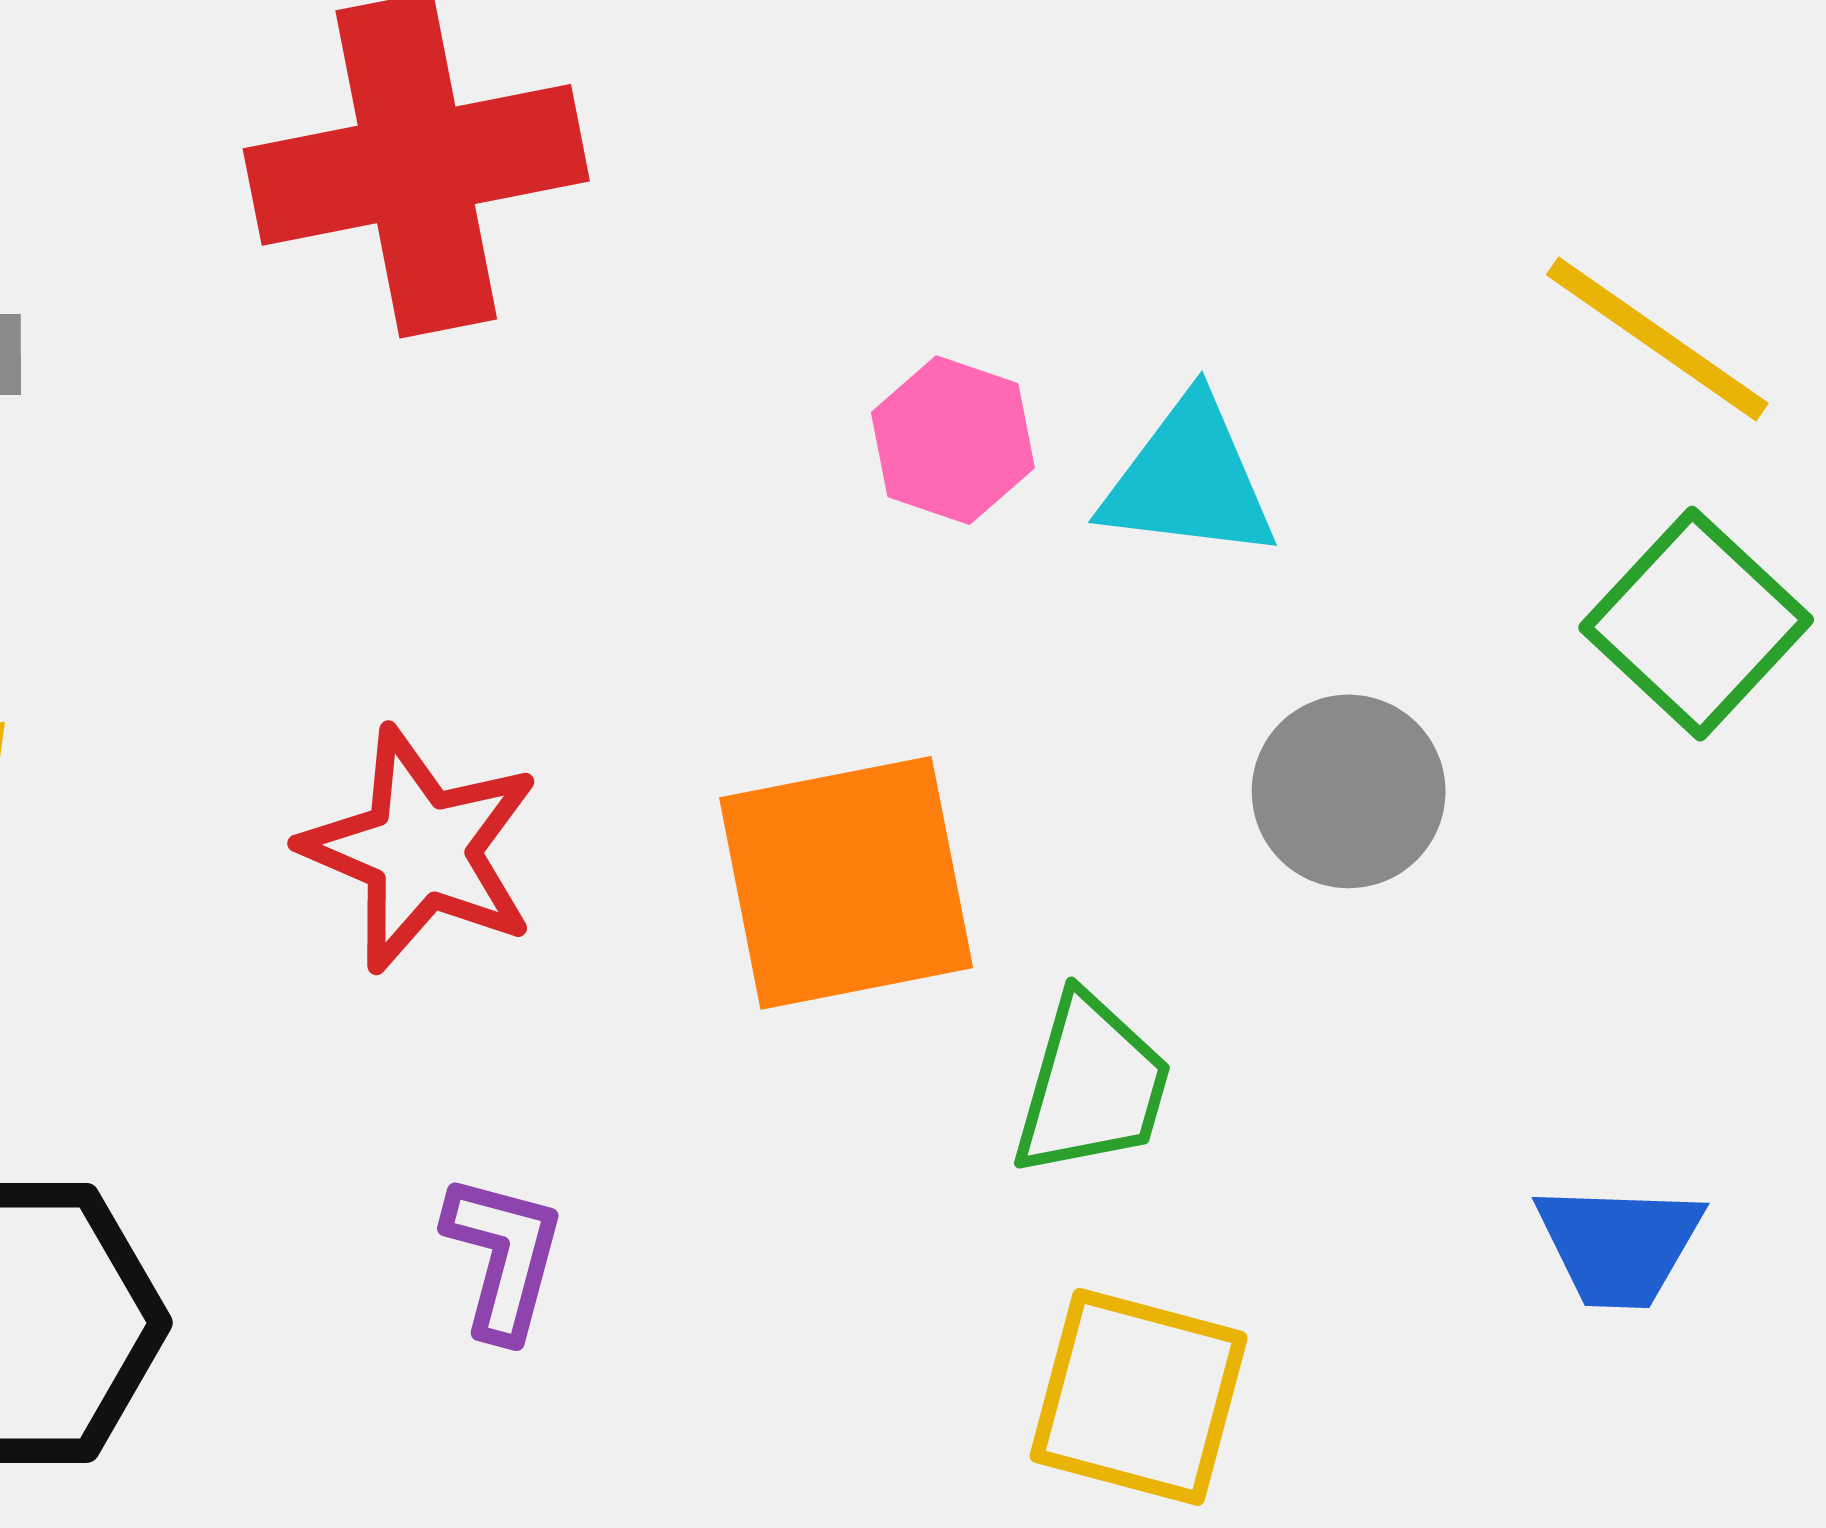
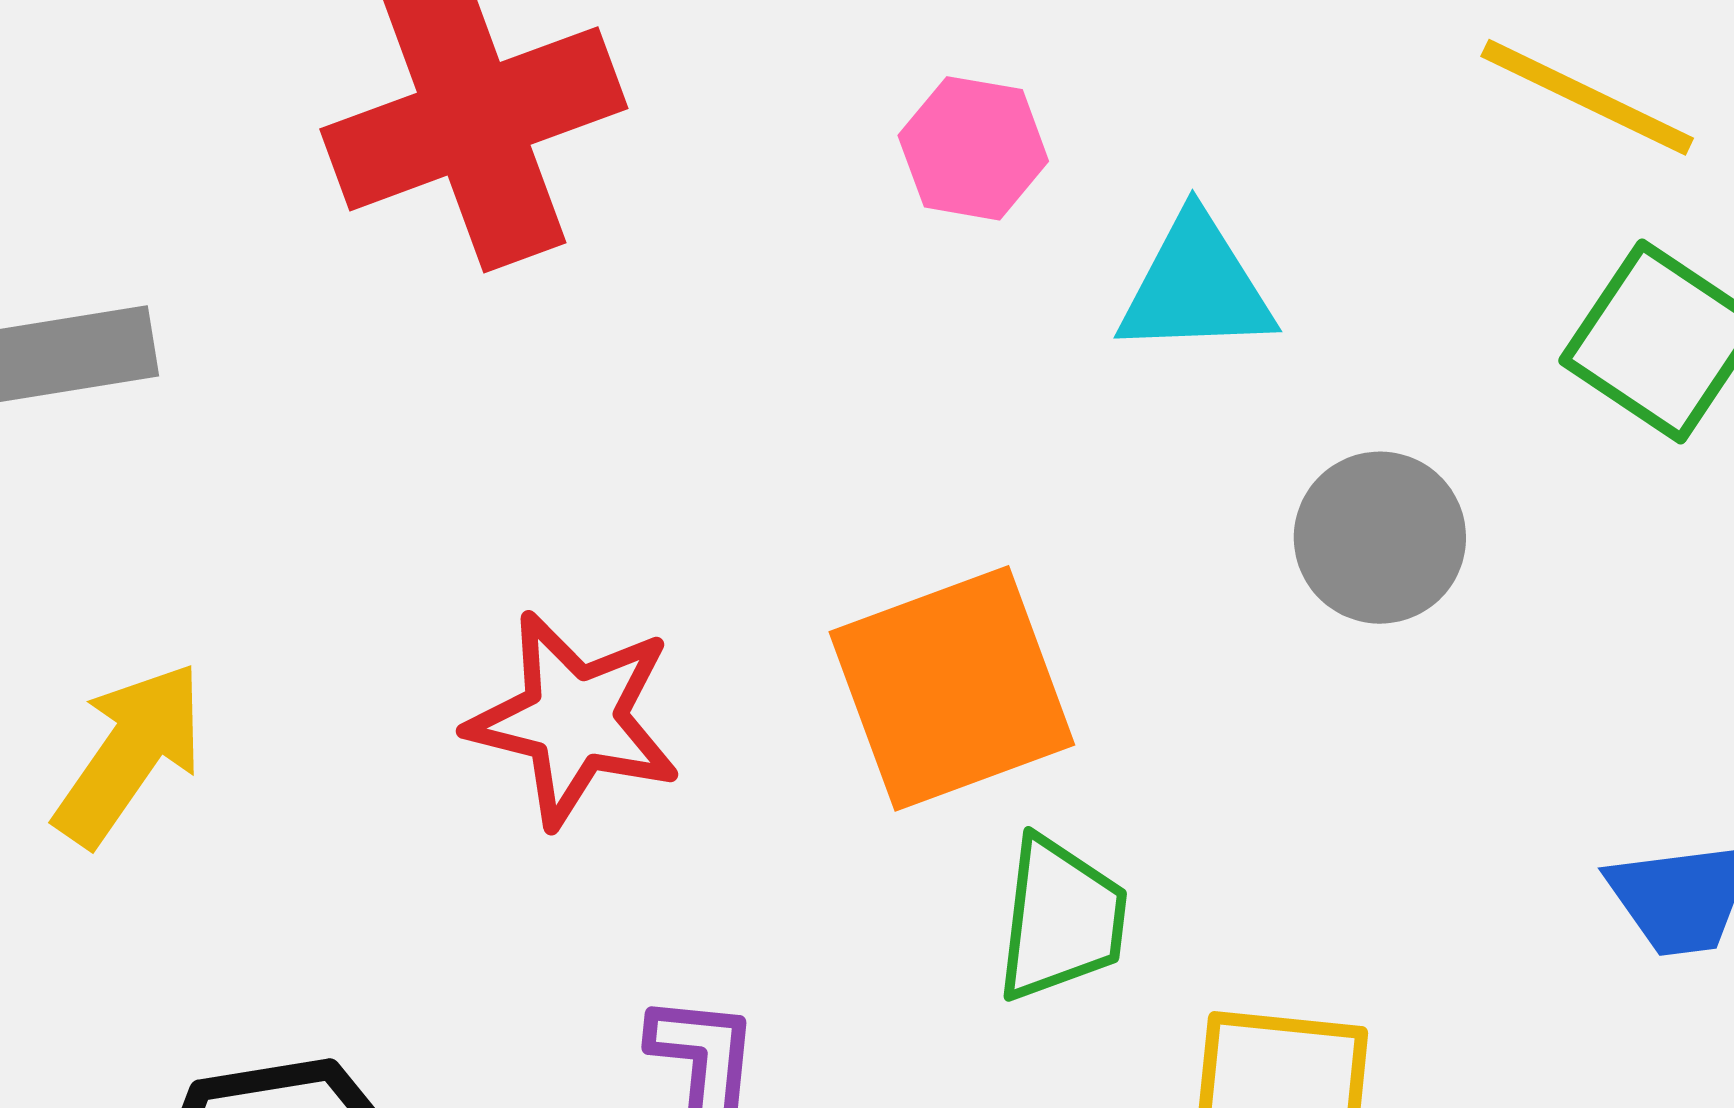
pink hexagon: (953, 440) -> (973, 148), moved
green trapezoid: (1092, 1086) -> (1061, 919), moved

